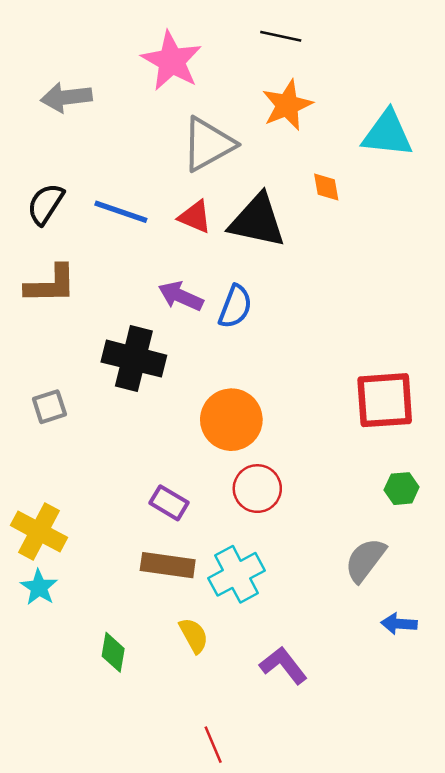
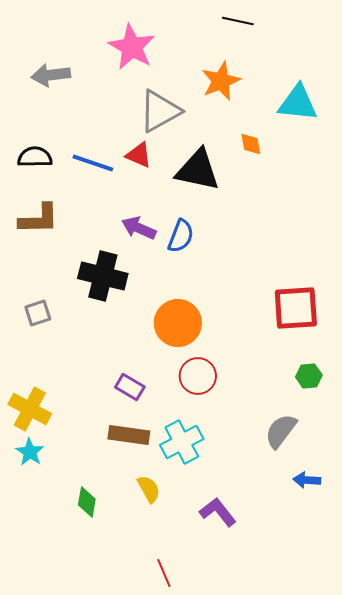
black line: (281, 36) -> (238, 21), moved
black semicircle: (45, 204) -> (35, 157), turned 56
red triangle: (195, 217) -> (139, 155), moved

